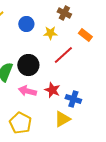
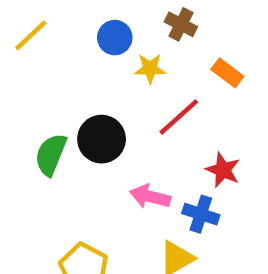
blue circle: (26, 24) -> (115, 38), moved
red star: (52, 90) -> (223, 170), moved
pink arrow: (27, 91) -> (150, 196), moved

